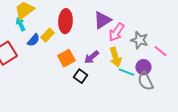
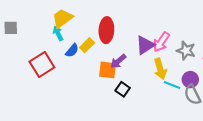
purple triangle: (102, 20) -> (145, 45), moved
purple arrow: (91, 57) -> (118, 61), moved
orange square: (66, 58) -> (108, 70), turned 36

